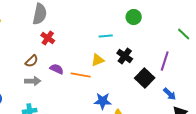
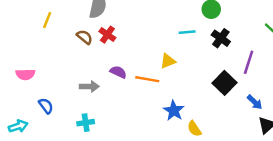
cyan line: (106, 36) -> (187, 32), moved
black cross: (125, 56) -> (221, 38), moved
brown semicircle: (32, 61) -> (84, 37), moved, turned -96
blue star: (103, 101) -> (174, 111), turned 30

